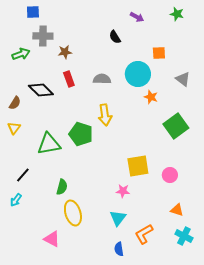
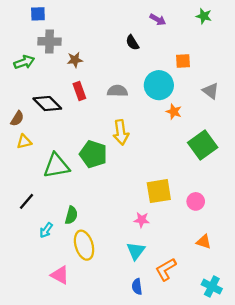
yellow triangle: (14, 128) -> (24, 142), moved, turned 40
cyan arrow: (16, 200) -> (46, 230), moved
cyan cross: (184, 236) -> (212, 287), moved

